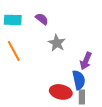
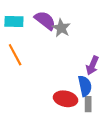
purple semicircle: (42, 19) -> (45, 20), size x1.5
gray star: (57, 43) -> (61, 28), moved

